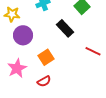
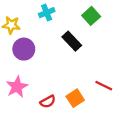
red line: (93, 51) -> (104, 86), moved
orange square: (46, 57) -> (75, 98), moved

